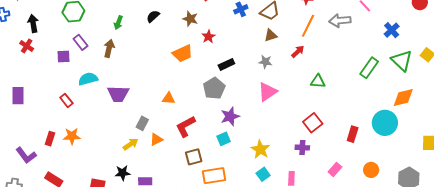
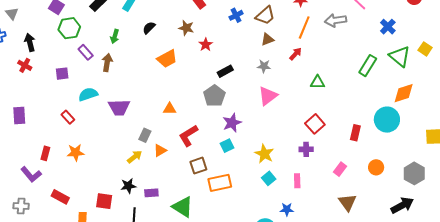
purple rectangle: (81, 42) -> (86, 52), moved
orange trapezoid: (183, 53) -> (167, 59), moved
red rectangle: (50, 139) -> (45, 153), moved

